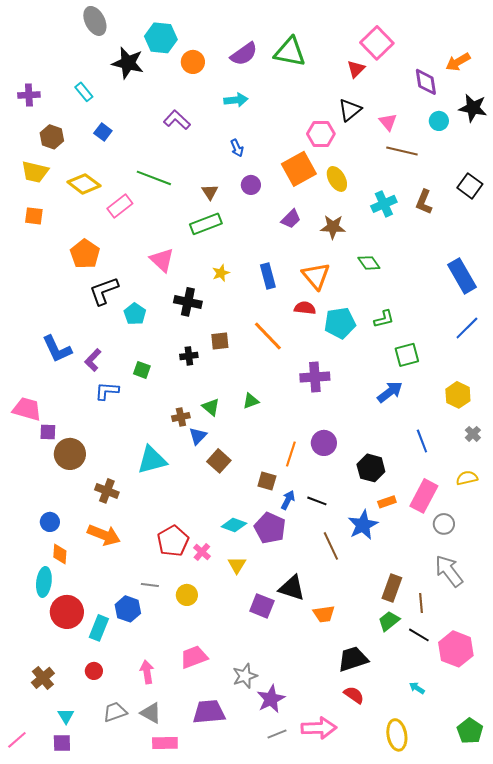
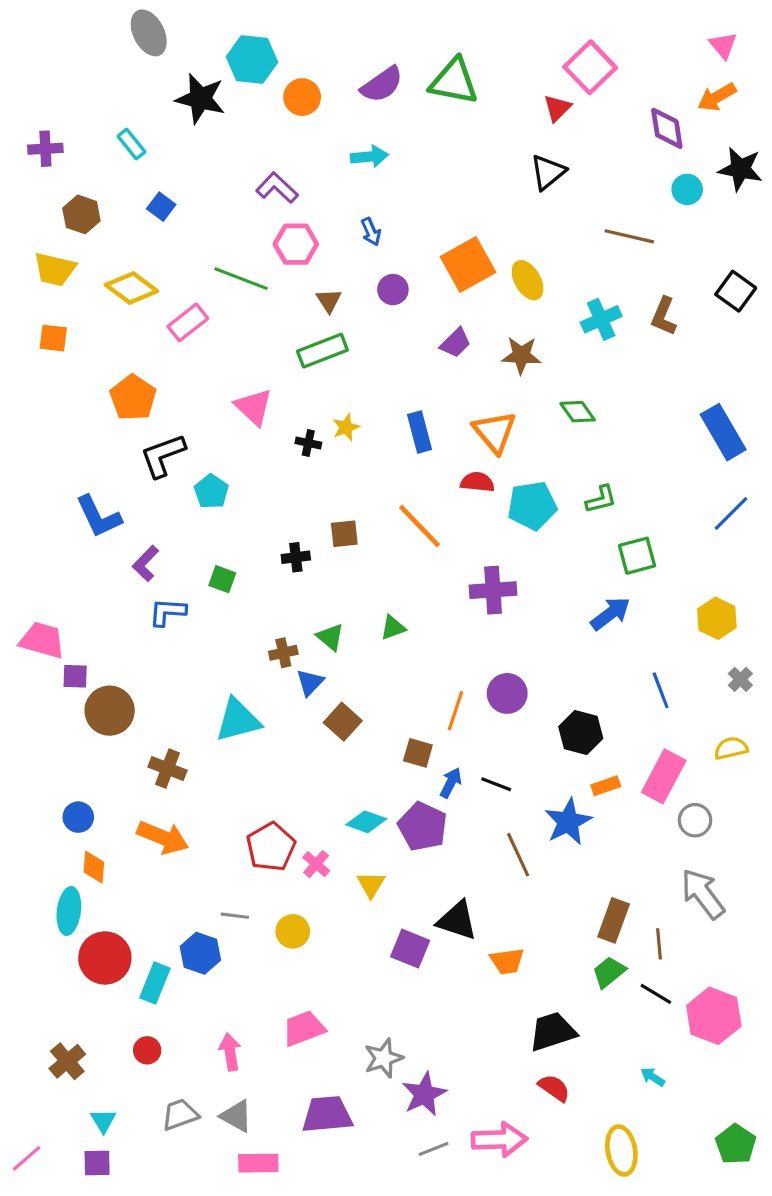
pink triangle: (388, 122) -> (723, 45), moved
pink hexagon: (321, 134) -> (296, 244), moved
black cross: (188, 302) -> (308, 443), moved, size x0.6
blue L-shape: (57, 349) -> (99, 517), moved

